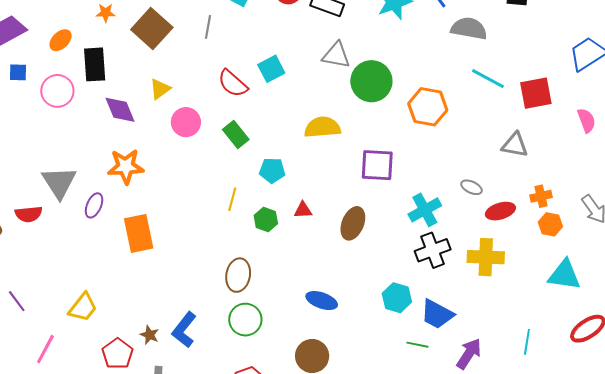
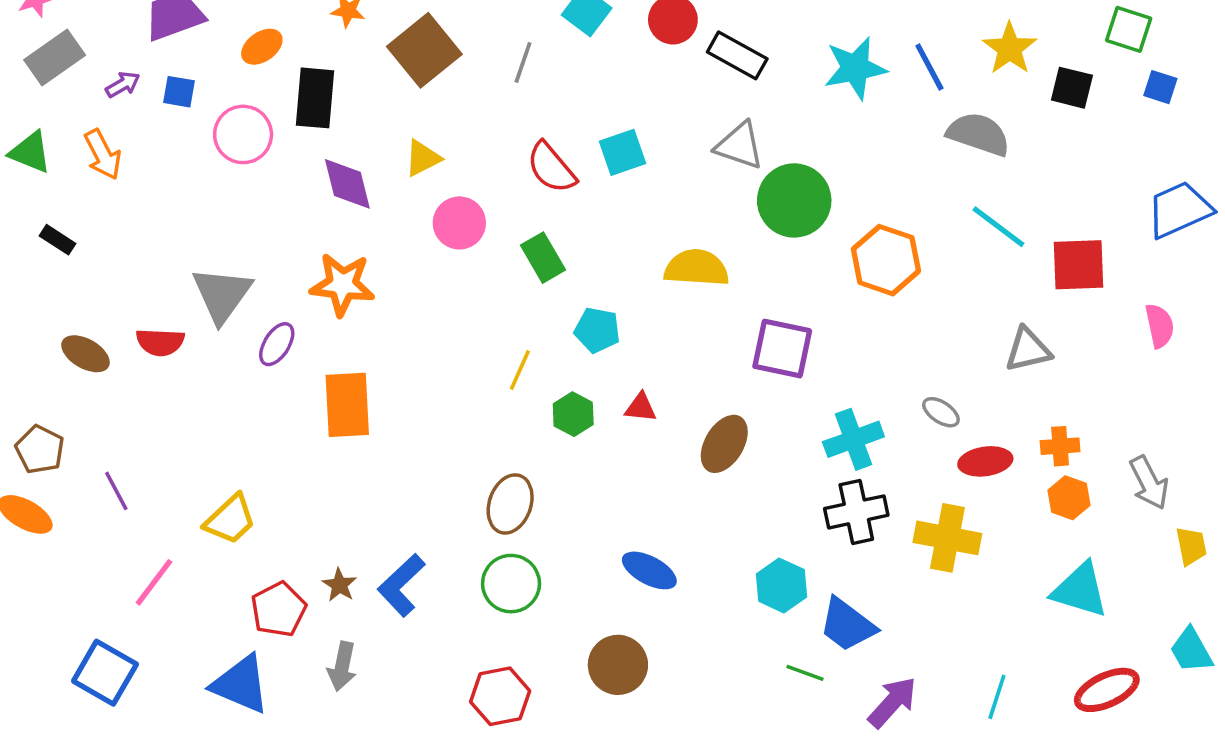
gray triangle: (515, 145) -> (1028, 350), turned -32

